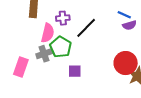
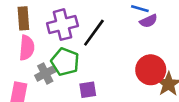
purple cross: (63, 18) -> (62, 25), size x1.6
pink semicircle: (48, 33) -> (27, 48), moved

